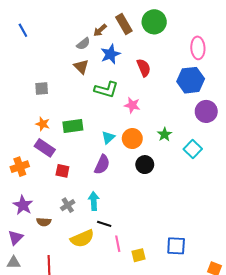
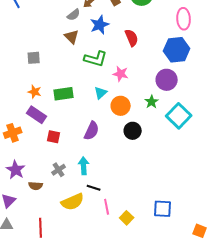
purple circle: (206, 111) -> (167, 80), moved
cyan triangle: (108, 137) -> (101, 93), moved
cyan square: (193, 149) -> (179, 116), size x1.4
yellow square: (139, 255) -> (127, 218), turned -32

